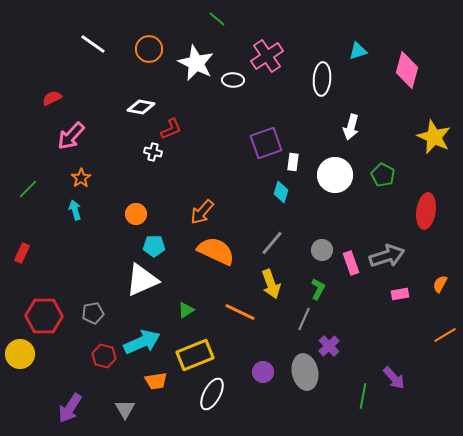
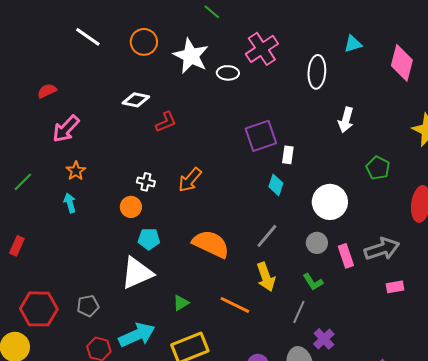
white cross: (153, 152) -> (146, 182), moved
white circle: (335, 175) -> (330, 202), moved
orange arrow: (202, 212) -> (190, 180), moved
green L-shape: (318, 289) -> (313, 282), turned 120

